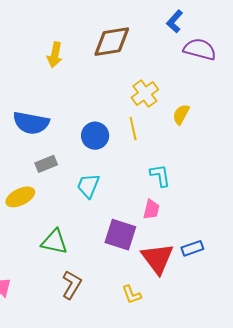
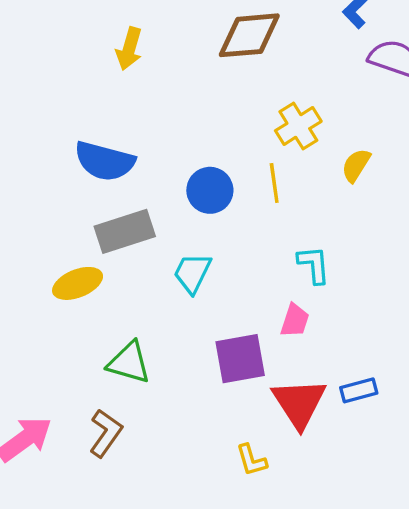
yellow arrow: (55, 55) -> (129, 49), moved
gray rectangle: (46, 164) -> (125, 231), size x1.6
purple square: (120, 235) -> (240, 359), turned -32
brown L-shape: (72, 285) -> (106, 433), moved

